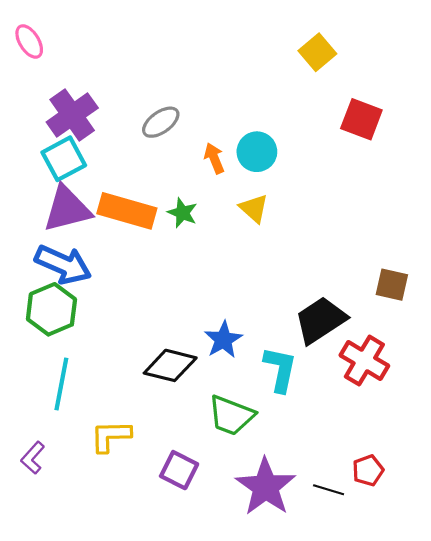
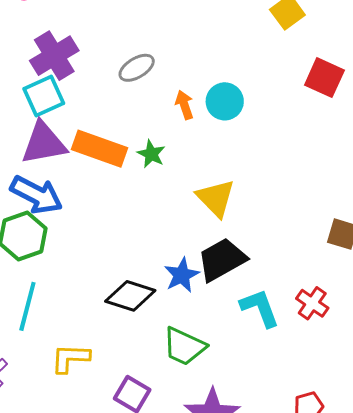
yellow triangle: (254, 208) -> (216, 198), moved, size x1.4
black trapezoid: (320, 320) -> (222, 260), moved
red cross: (364, 361) -> (312, 303), size x0.7
cyan L-shape: (280, 369) -> (260, 308), moved, turned -36

